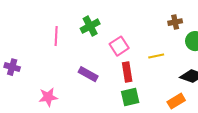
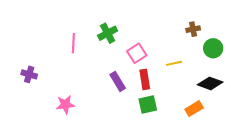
purple rectangle: (88, 74) -> (118, 81), moved, turned 30

